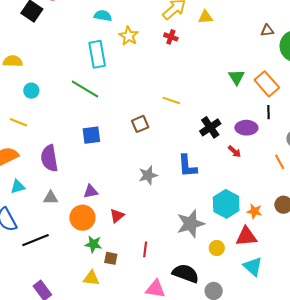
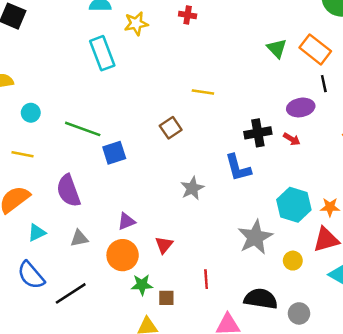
yellow star: (129, 36) -> (136, 24), turned -30
green line: (85, 89) -> (83, 129), moved
black cross: (210, 127) -> (258, 133), moved, turned 35

